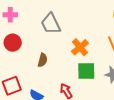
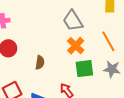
gray trapezoid: (51, 24) -> (73, 21), moved

